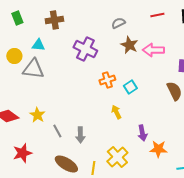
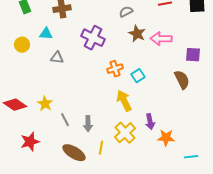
gray triangle: (33, 69) -> (57, 58), moved, size x0.6
yellow arrow: (116, 112) -> (124, 101), size x1.5
yellow cross: (117, 157) -> (125, 133), moved
yellow line: (93, 168) -> (101, 148), moved

